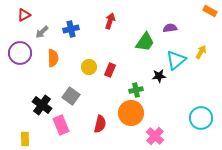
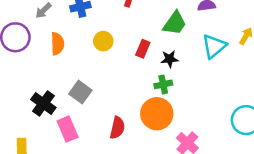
yellow circle: (89, 67) -> (103, 41), moved
red rectangle: (110, 70) -> (143, 49), moved
black star: (159, 76) -> (170, 59), moved

